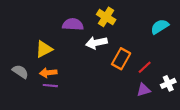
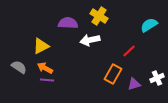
orange rectangle: (121, 59) -> (113, 74), moved
red line: (145, 67) -> (129, 51), moved
orange arrow: (48, 73) -> (45, 68), turned 35

